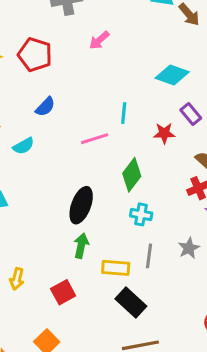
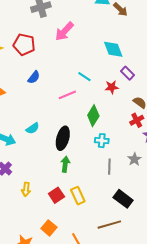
pink arrow: (99, 40) -> (64, 31), size x1.5
cyan diamond: (172, 75) -> (113, 49), turned 55
cyan line: (124, 113) -> (84, 77), turned -56
cyan semicircle: (24, 146) -> (33, 128), moved
yellow rectangle: (116, 268) -> (78, 196), moved, turned 66
black rectangle: (131, 303) -> (123, 199), moved

